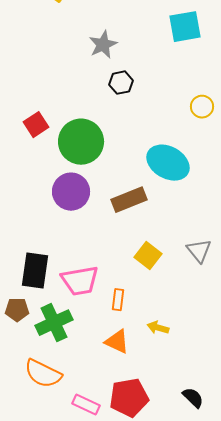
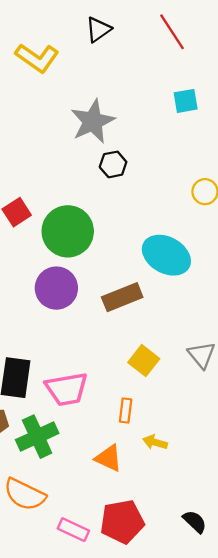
cyan square: (185, 27) -> (186, 101), size x0.7
gray star: (103, 45) -> (93, 121), size x1.4
orange rectangle: (118, 300) -> (126, 411), moved

